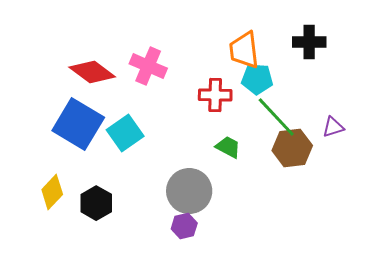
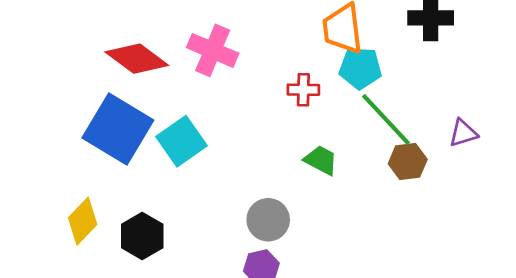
red cross: (215, 95) -> (303, 90), size x0.7
brown hexagon: (292, 148) -> (408, 162), size x0.7
gray circle: (189, 191) -> (268, 220), size x0.7

